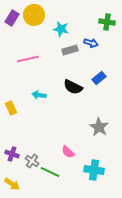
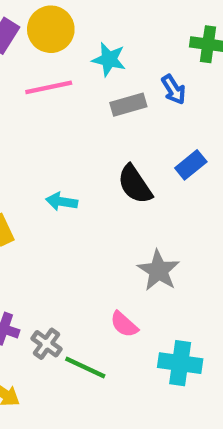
blue arrow: (91, 43) -> (174, 90), turned 40
pink line: (28, 59) -> (49, 87), moved
black semicircle: (73, 87) -> (135, 184), turned 30
gray star: (99, 127) -> (159, 271), moved

